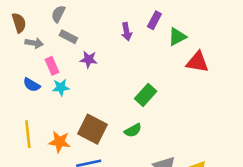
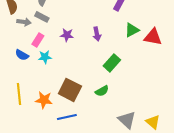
purple arrow: (127, 32) -> (97, 34), moved
gray rectangle: (68, 37) -> (42, 17), moved
green triangle: (177, 37) -> (132, 30), moved
pink rectangle: (52, 66) -> (38, 40), turned 56

